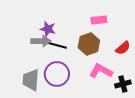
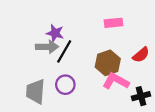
brown hexagon: (89, 44) -> (108, 63), moved
black line: (56, 45) -> (64, 51), turned -75
purple circle: (57, 74) -> (65, 85), size x0.7

